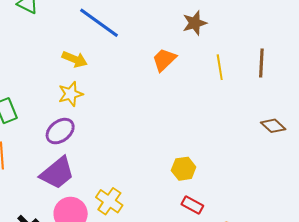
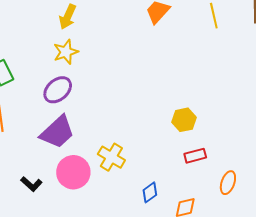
yellow arrow: (75, 59) -> (68, 17), turned 95
red rectangle: (192, 205) -> (195, 156), turned -40

